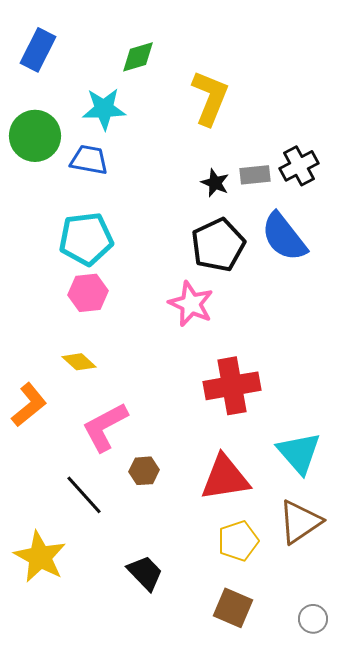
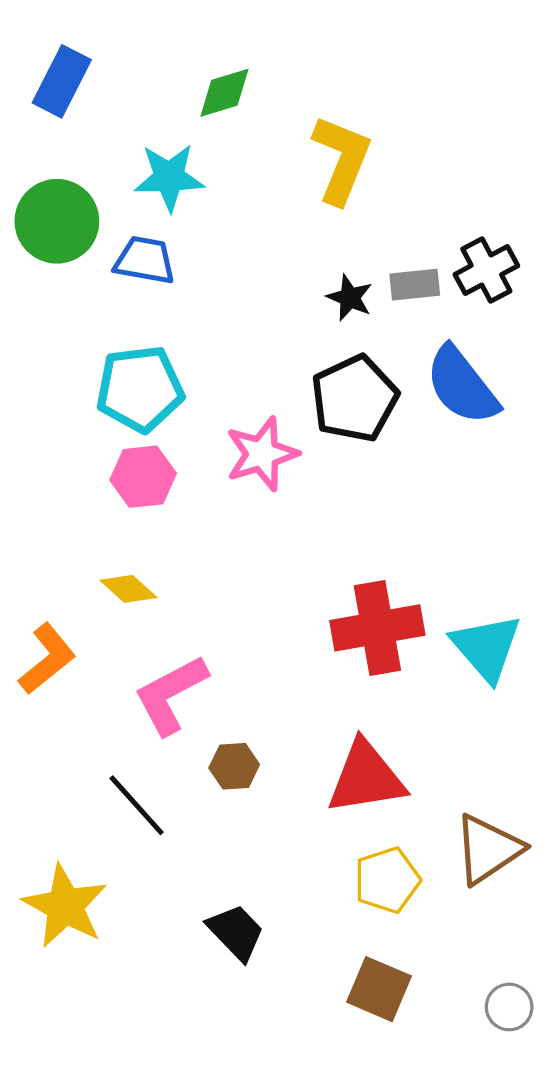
pink star: (191, 304) -> (262, 454), moved, turned 30
cyan triangle: (299, 453) -> (486, 647), moved

